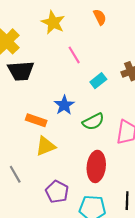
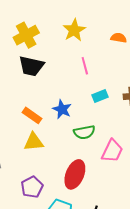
orange semicircle: (100, 17) -> (119, 38), turned -70
blue star: (64, 105) -> (62, 109), turned -30

